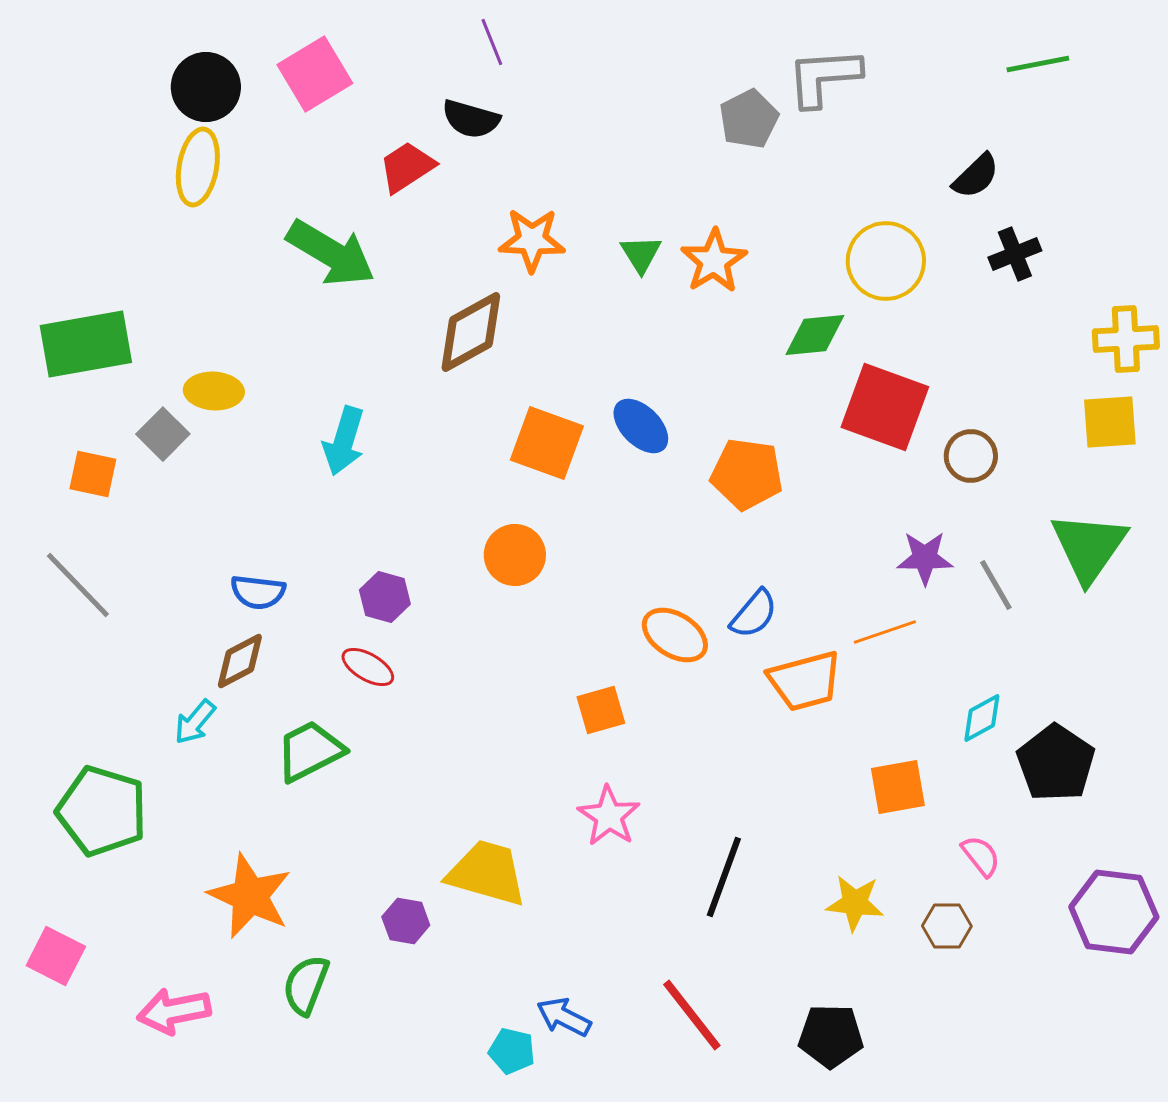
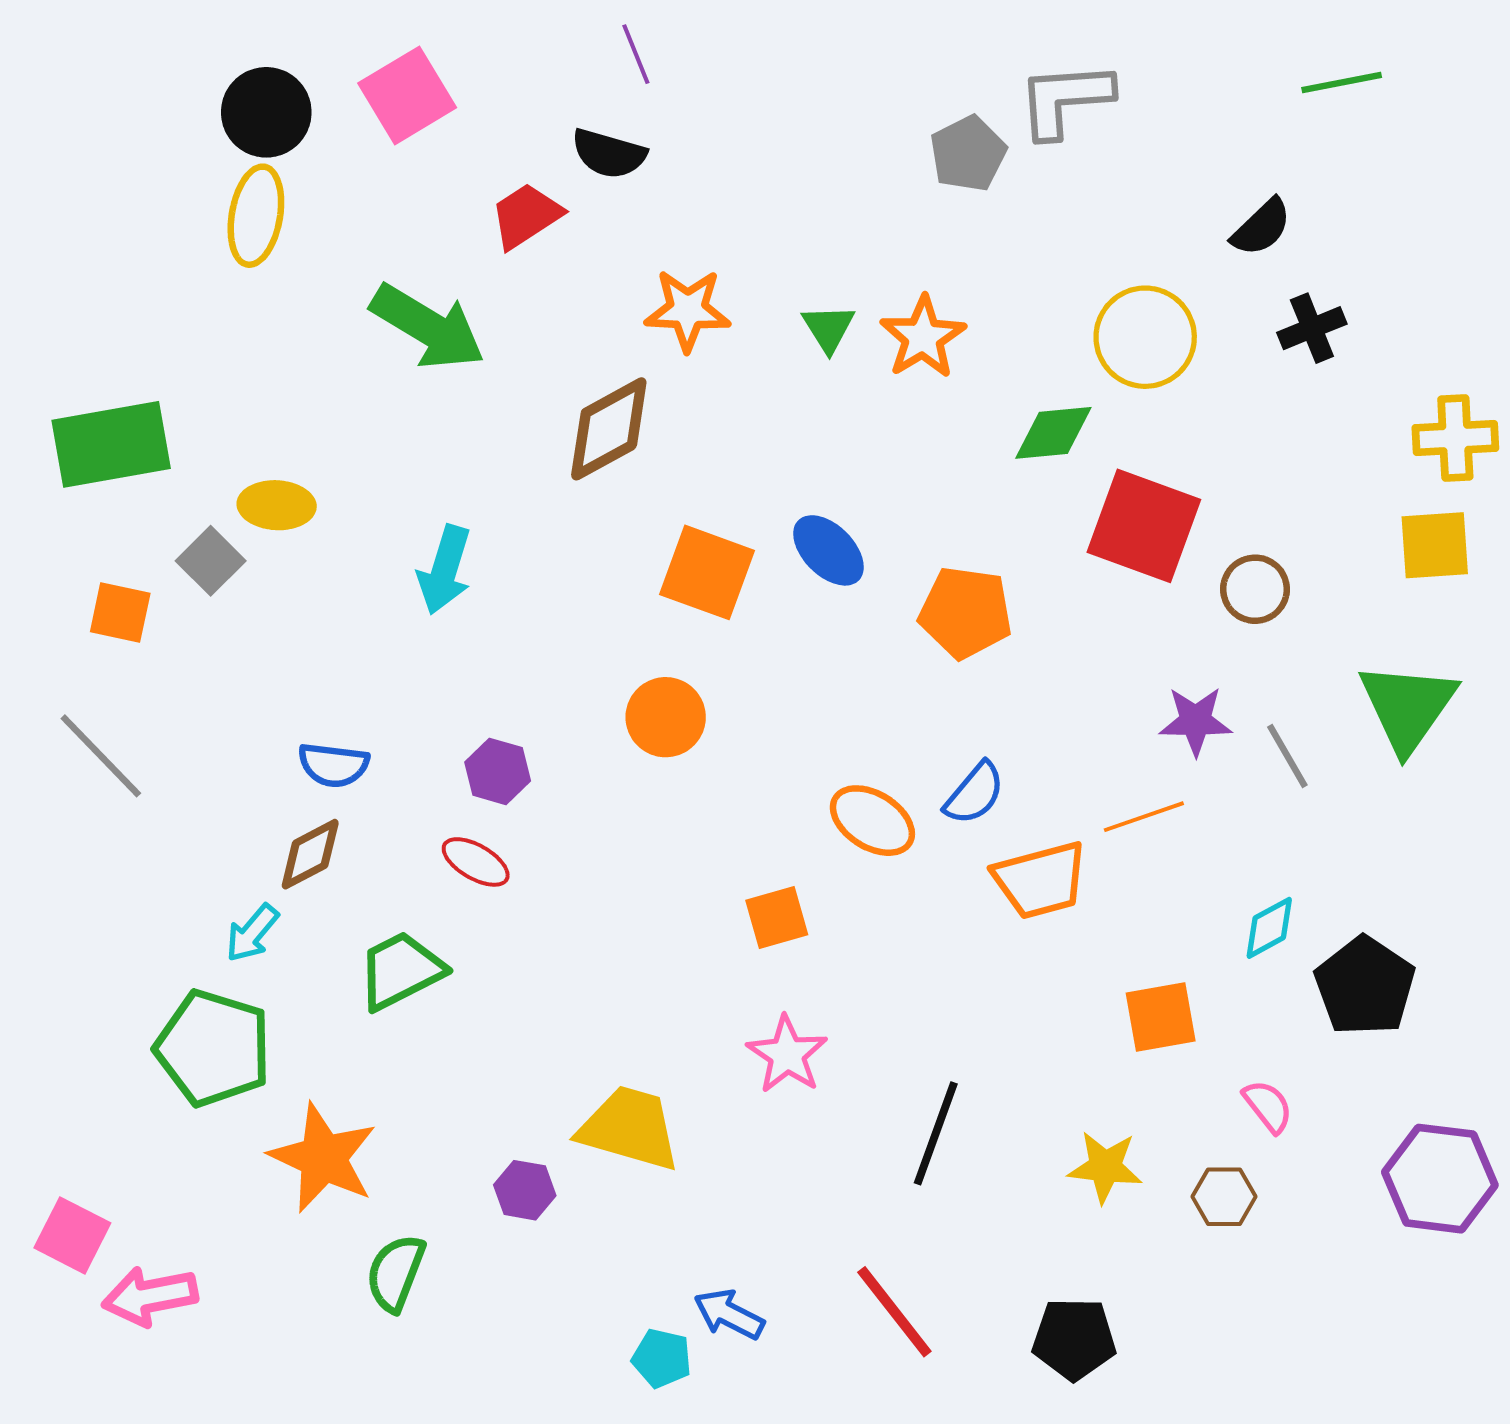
green pentagon: (102, 811) -> (213, 1048), moved
pink arrow: (174, 1011) -> (150, 1296), moved

